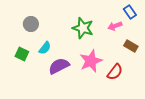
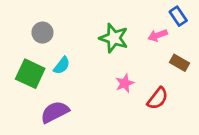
green square: (22, 54) -> (30, 74), size x1.5
pink star: (91, 61) -> (125, 83), size x0.6
purple semicircle: (59, 66) -> (55, 112), moved

